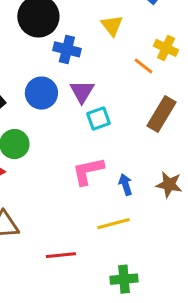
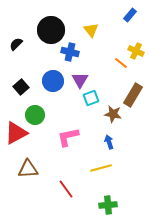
yellow triangle: (112, 25) -> (91, 30), moved
pink L-shape: (88, 171) -> (68, 137), moved
brown star: (169, 185) -> (113, 114), moved
red line: (61, 255) -> (66, 189), turned 60

